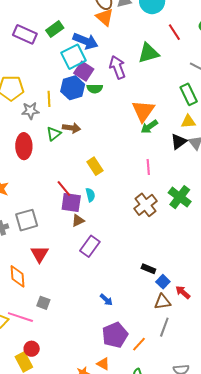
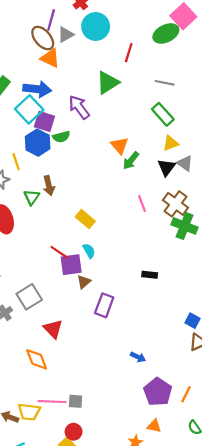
red line: (174, 32) -> (129, 53), turned 66
orange triangle: (143, 111) -> (120, 146), size x0.7
brown arrow: (72, 128) -> (49, 186), turned 84
brown cross: (145, 205) -> (176, 204), moved
black rectangle: (148, 269) -> (150, 275), moved
gray square: (43, 303) -> (75, 401), moved

